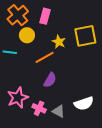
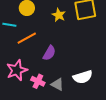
orange line: (45, 57) -> (27, 38), moved

